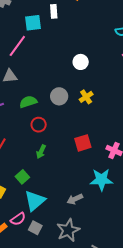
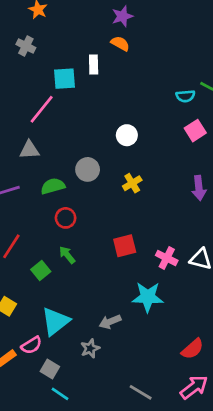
gray circle: (59, 96) -> (88, 169), moved
green arrow: (41, 152) -> (67, 255), turned 112
green square: (22, 177) -> (41, 270), moved
gray square: (35, 228) -> (50, 369), moved
gray star: (68, 230) -> (90, 348), moved, size x0.6

